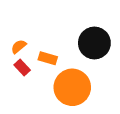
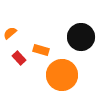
orange semicircle: (19, 47) -> (10, 33), moved

